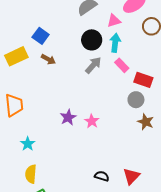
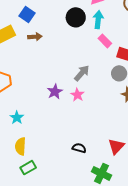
brown arrow: (48, 59) -> (35, 37), turned -32
gray arrow: (93, 65) -> (82, 73), moved
black semicircle: (102, 176) -> (79, 148), moved

